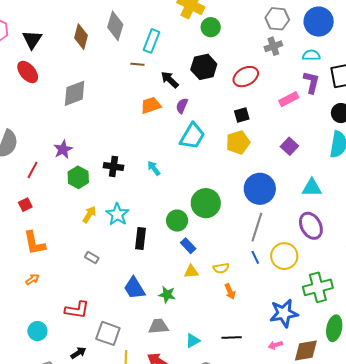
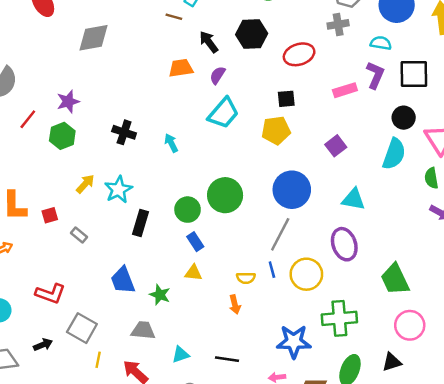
green hexagon: (78, 177) -> (62, 136), moved
red square: (25, 205) -> (50, 215), moved
yellow semicircle: (221, 268) -> (246, 278), moved

